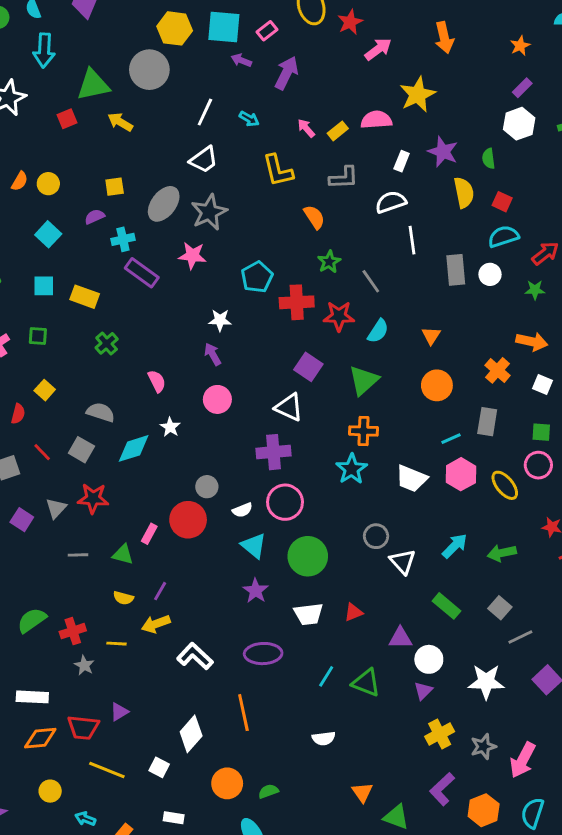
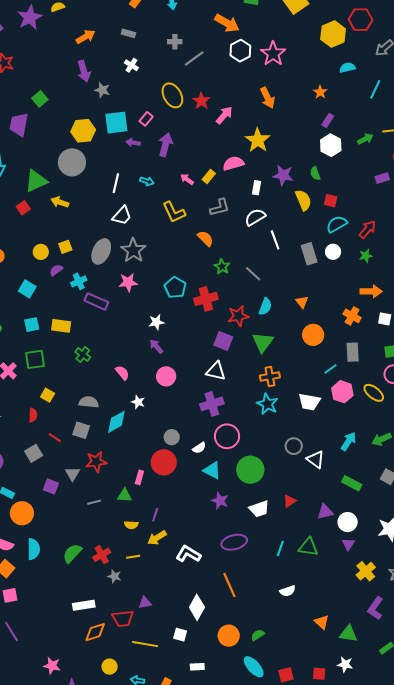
yellow circle: (48, 184) -> (41, 252), moved
red star: (339, 316) -> (238, 316), moved
green square: (38, 336) -> (35, 359), size x1.5
purple triangle: (119, 712) -> (145, 603), turned 32

